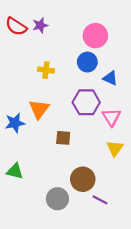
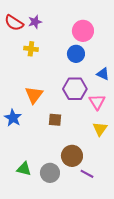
yellow cross: (46, 70) -> (31, 49), moved
blue triangle: (110, 78) -> (103, 74), moved
blue star: (15, 123) -> (13, 118), moved, turned -30
green triangle: (15, 171) -> (24, 169), moved

